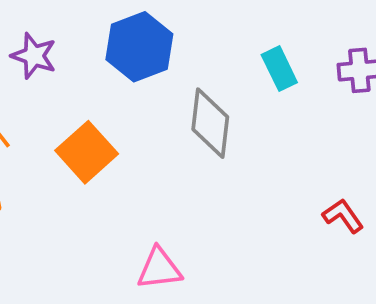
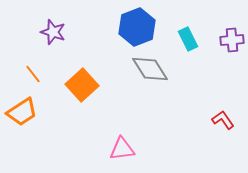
blue hexagon: (139, 47) -> (137, 27), moved
gray diamond: (210, 123) -> (150, 69), turned -39

